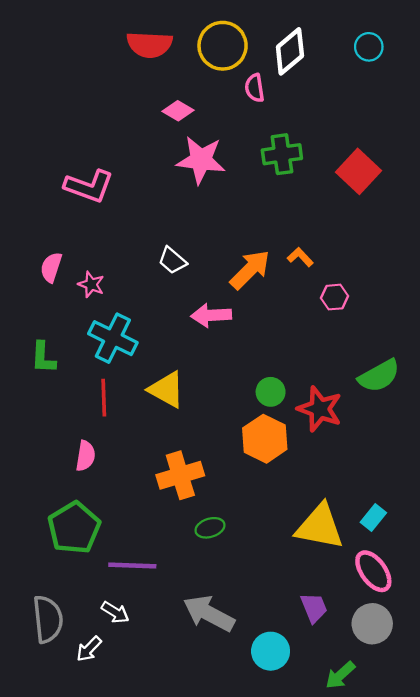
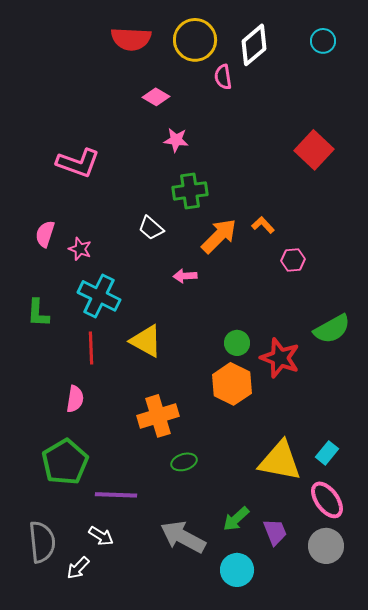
green cross: (282, 154) -> (190, 191), moved
pink star: (201, 160) -> (176, 140), size x0.6
pink arrow: (211, 315) -> (185, 276), size x0.7
green arrow: (340, 675) -> (236, 519), moved

